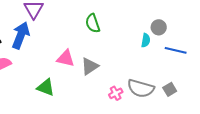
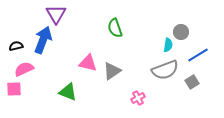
blue line: (176, 50) -> (198, 55), turned -45
gray semicircle: (141, 88) -> (165, 70), moved, turned -36
gray square: (170, 89) -> (192, 82), moved

